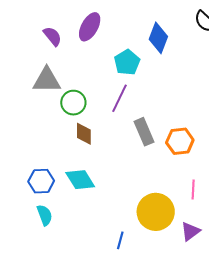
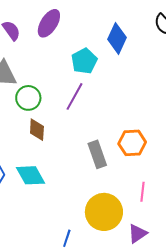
gray rectangle: (144, 132) -> (97, 154), moved

